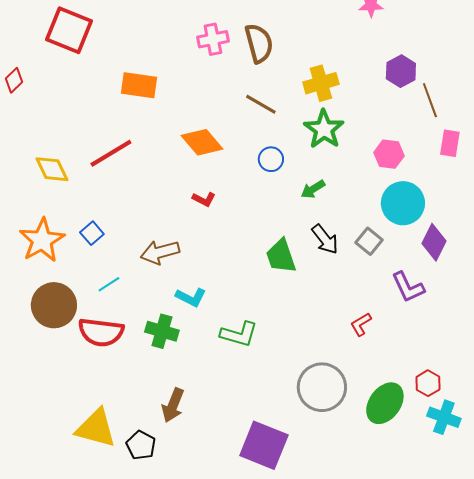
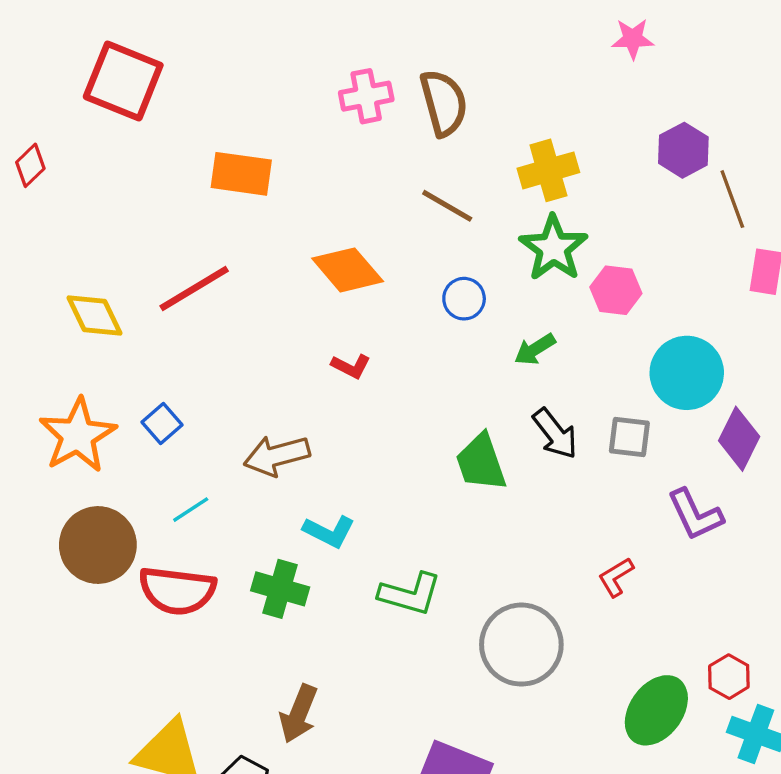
pink hexagon: (389, 154) -> (616, 290), moved
gray square: (369, 241) -> (629, 437), turned -32
gray circle: (322, 387) -> (521, 645), moved

